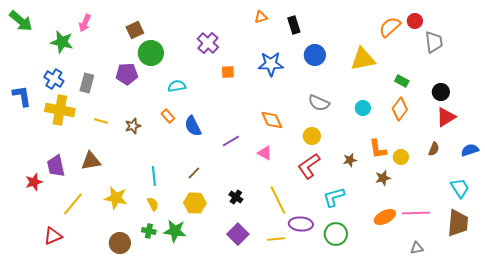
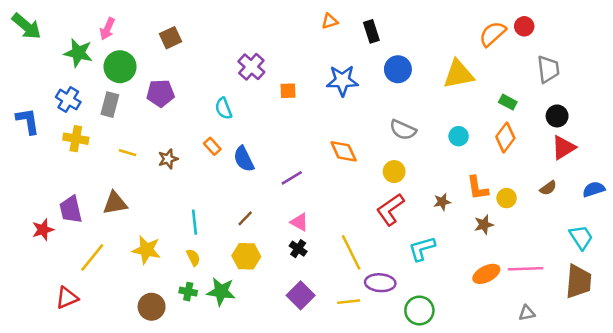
gray trapezoid: (434, 42) -> (548, 69), moved
purple cross: (208, 43) -> (251, 67), moved
green circle: (151, 53) -> (120, 67), moved
cyan semicircle: (177, 86) -> (224, 108), turned -102
yellow cross: (60, 110) -> (76, 139), size x0.7
brown semicircle: (434, 149) -> (548, 188), turned 32
pink triangle: (265, 153) -> (299, 222), moved
green circle: (336, 234) -> (419, 311), moved

